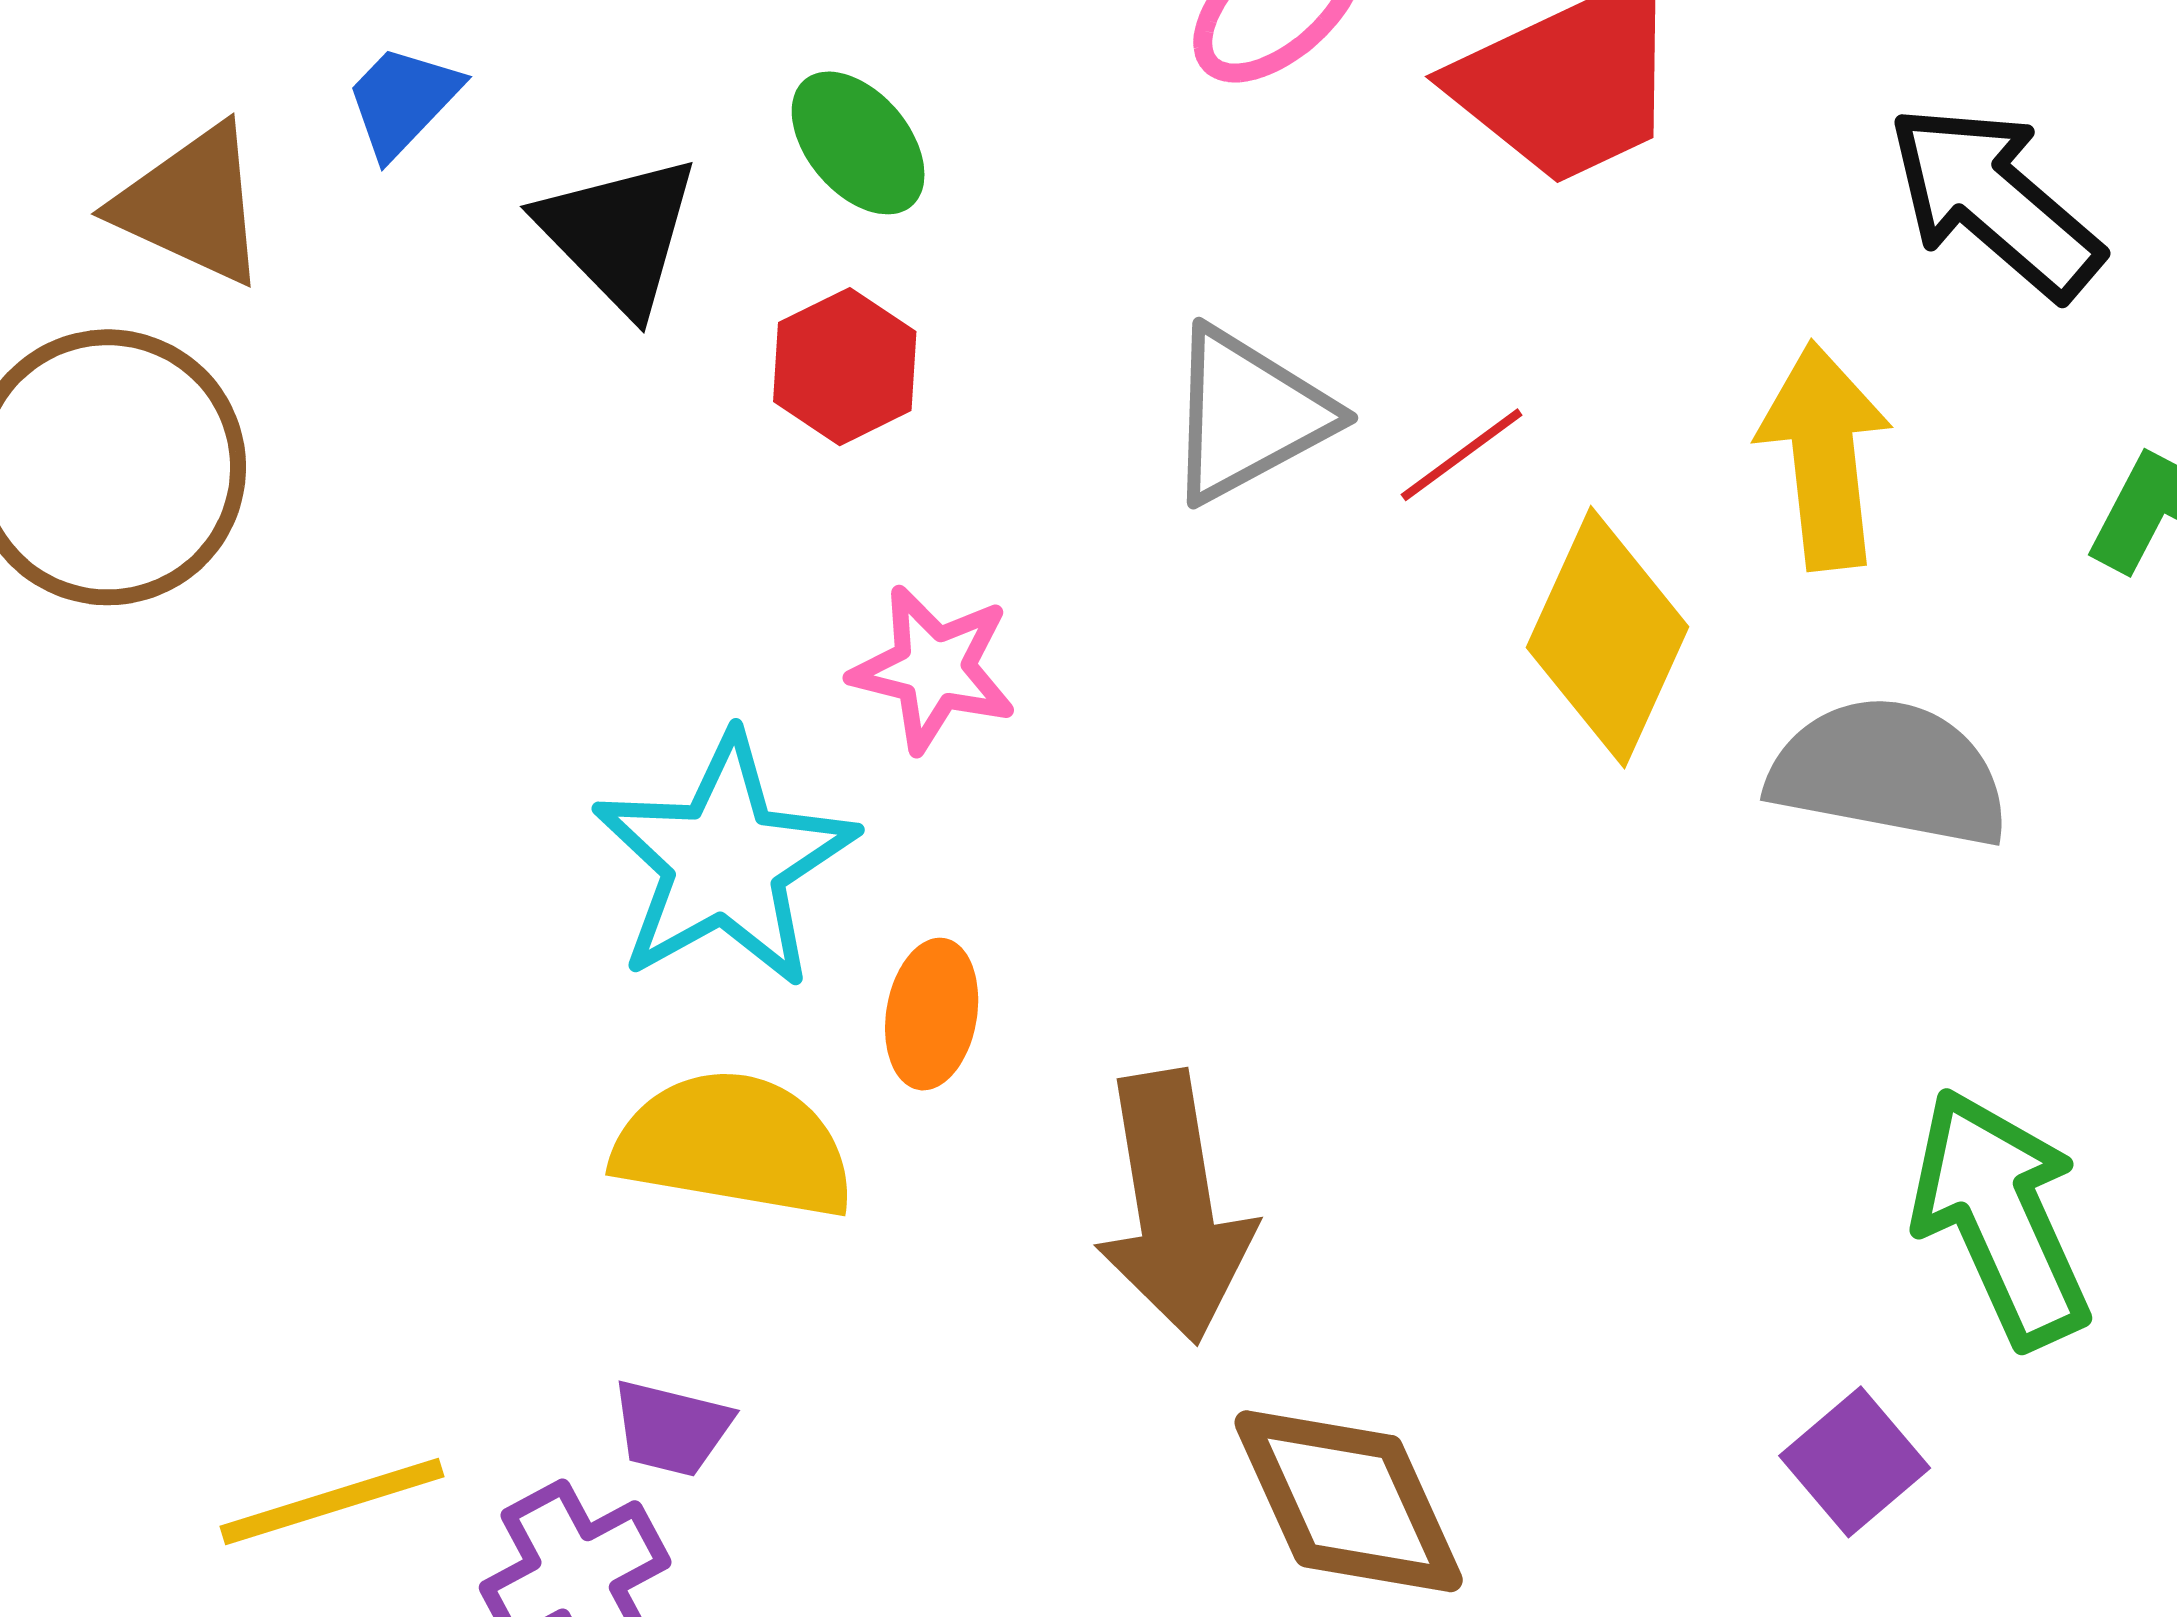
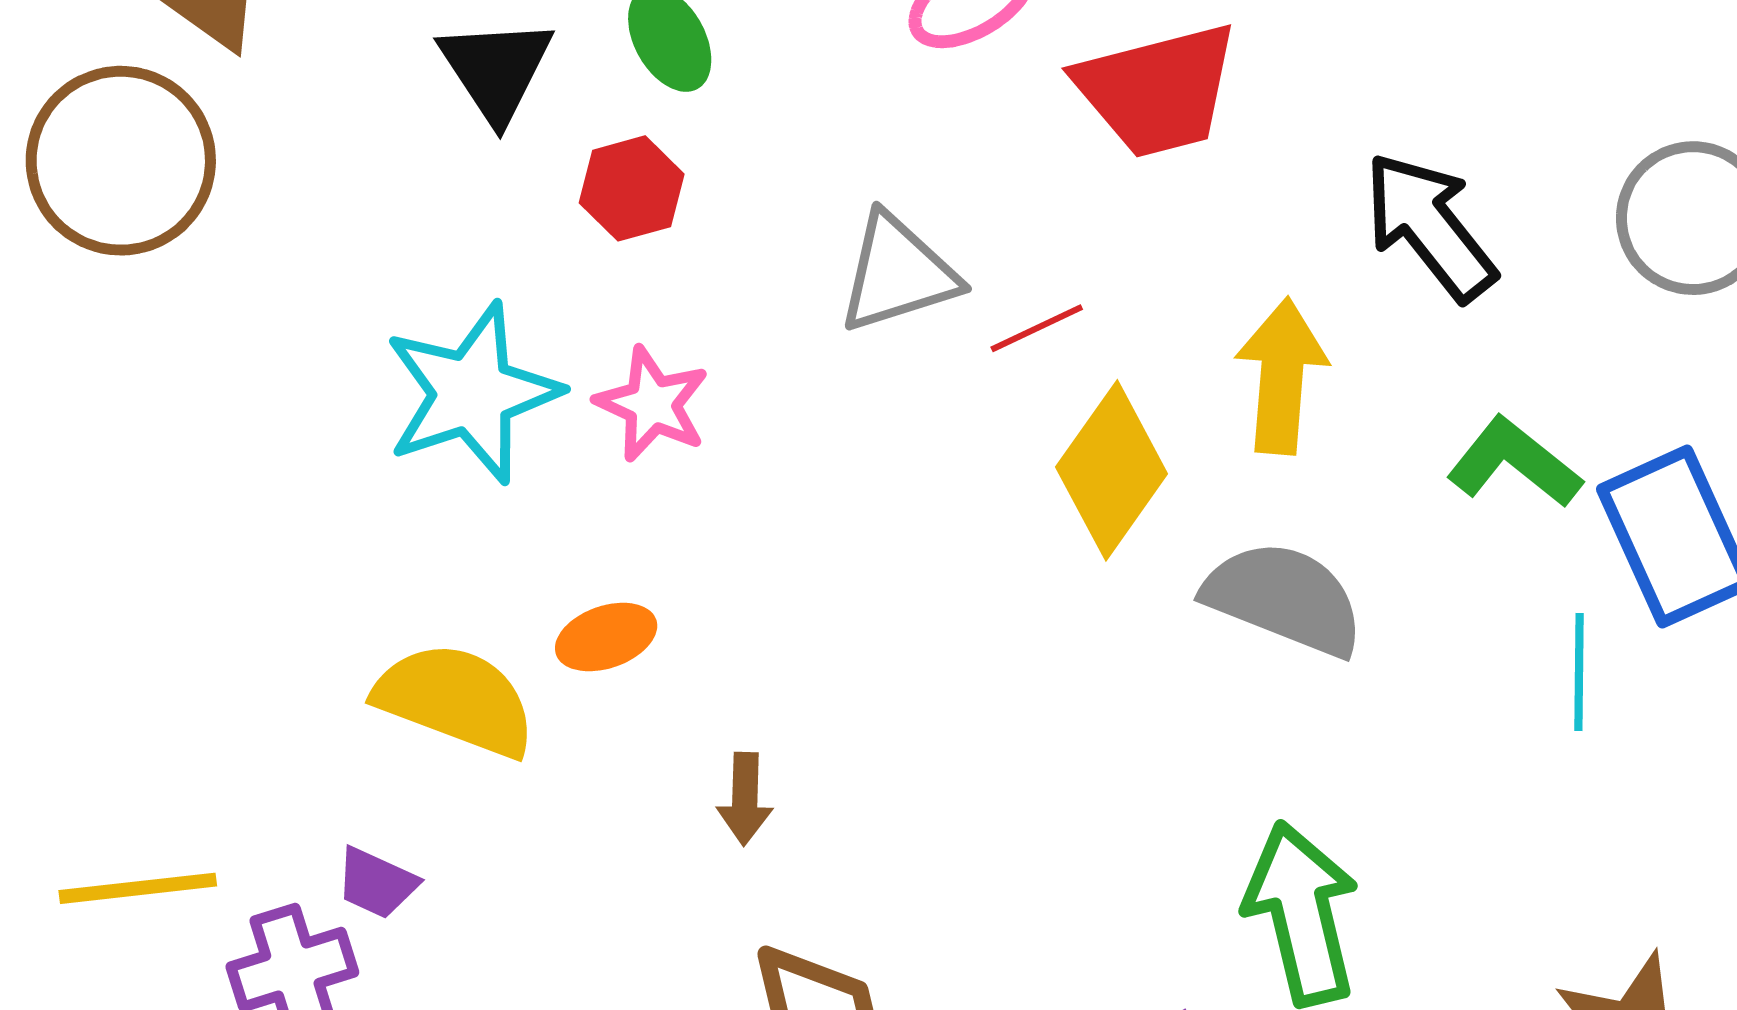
cyan star: (725, 861) -> (472, 393), moved
orange ellipse: (932, 1014) -> (606, 637), turned 50
brown arrow: (1174, 1207) -> (745, 799), size x0.5

